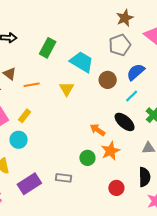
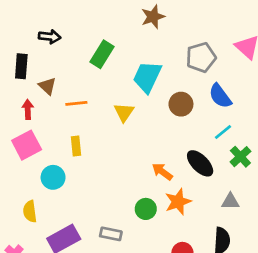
brown star: (125, 18) -> (153, 17), moved
cyan trapezoid: (82, 62) -> (147, 77), turned -100
blue semicircle: (136, 72) -> (220, 96), turned -90
cyan line: (132, 96) -> (223, 132), moved
yellow rectangle: (25, 116) -> (76, 146), moved, turned -48

